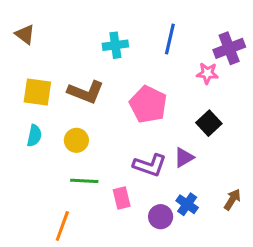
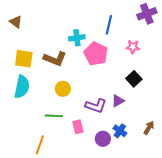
cyan cross: (115, 45) -> (77, 38), moved
purple cross: (229, 48) -> (147, 14), moved
pink pentagon: (148, 104) -> (96, 54), moved
cyan semicircle: (34, 136) -> (22, 87), size x1.6
yellow circle: (76, 140) -> (63, 89), moved

